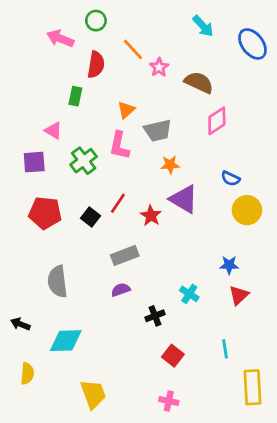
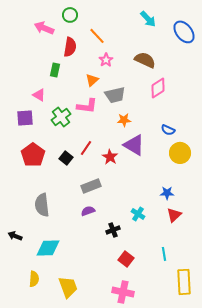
pink star: (159, 67) -> (106, 60), moved
pink L-shape: (119, 146) -> (87, 106), turned -95
red pentagon: (45, 213) -> (33, 155), turned 30
yellow semicircle: (27, 374) -> (34, 279), moved
pink cross: (169, 401) -> (123, 292), size x1.5

